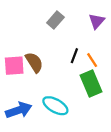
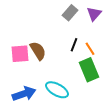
gray rectangle: (55, 20) -> (70, 13), moved

